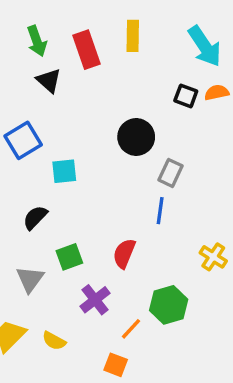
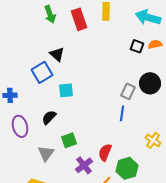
cyan arrow: (205, 46) -> (148, 17), turned 140
black triangle: (49, 80) -> (57, 54), moved
black circle: (136, 137) -> (150, 83), moved
red semicircle: (124, 253) -> (105, 152), moved

